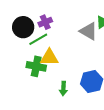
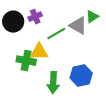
green line: (38, 39) -> (56, 34), moved
green arrow: (63, 89) -> (53, 83), size x1.5

